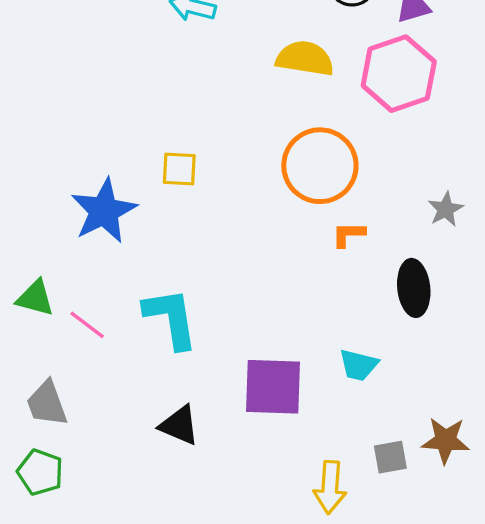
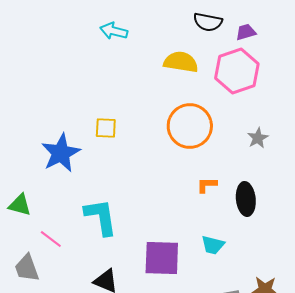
gray star: (446, 209) -> (258, 138), moved
orange L-shape: (348, 234) -> (207, 185), moved
pink line: (87, 325) -> (51, 239), moved

